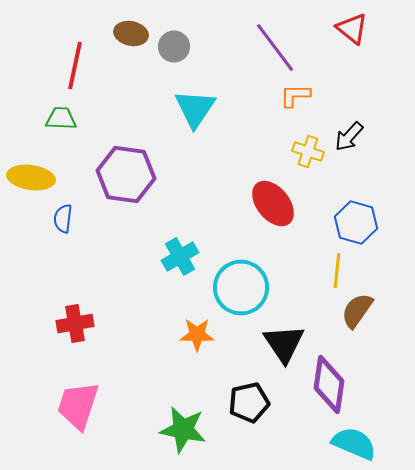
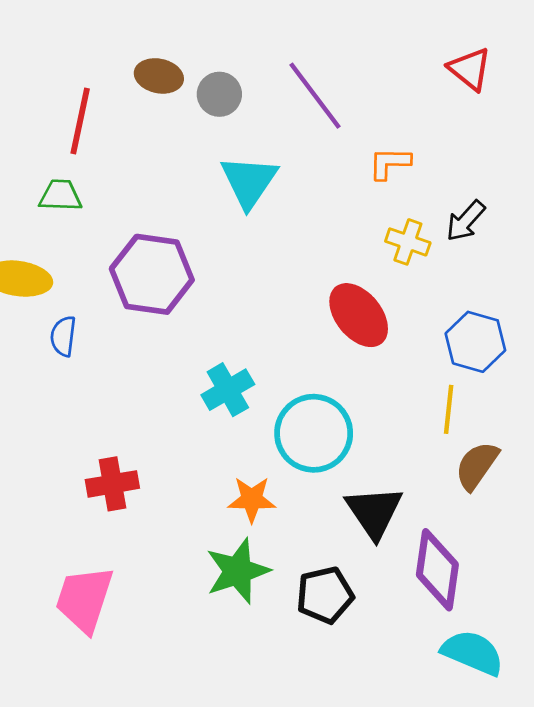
purple line: (275, 48) -> (315, 96), moved
red cross: (75, 324) -> (112, 484), moved
green star: (183, 430) -> (238, 571), moved, turned -30

